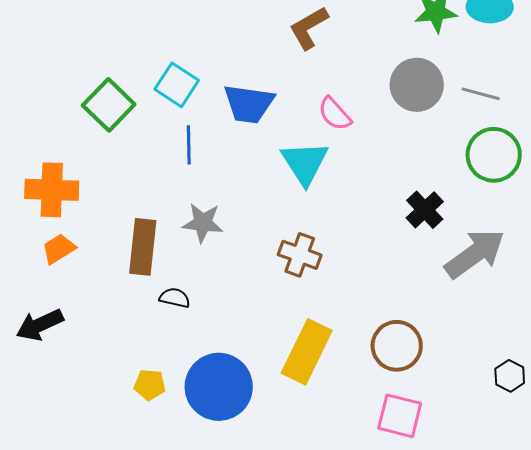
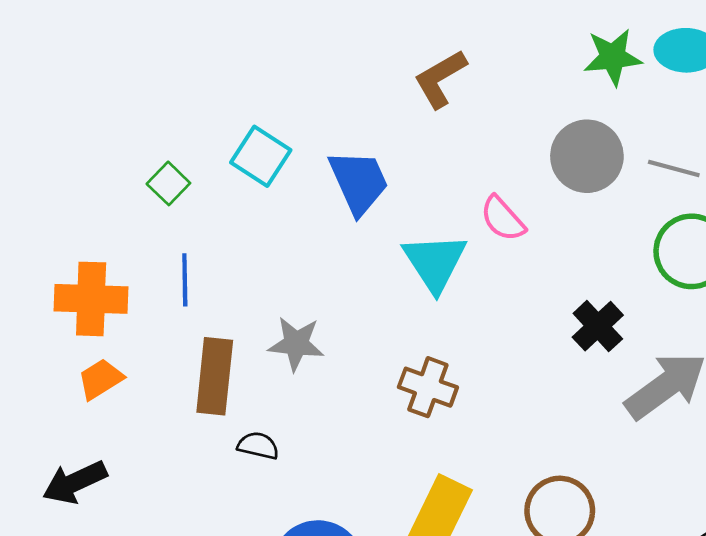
blue trapezoid: (249, 104) -> (359, 182), turned -122
green square: (109, 105) -> (168, 183), size x0.6
pink semicircle: (335, 114) -> (503, 219), moved
blue line: (189, 145) -> (185, 280), moved

